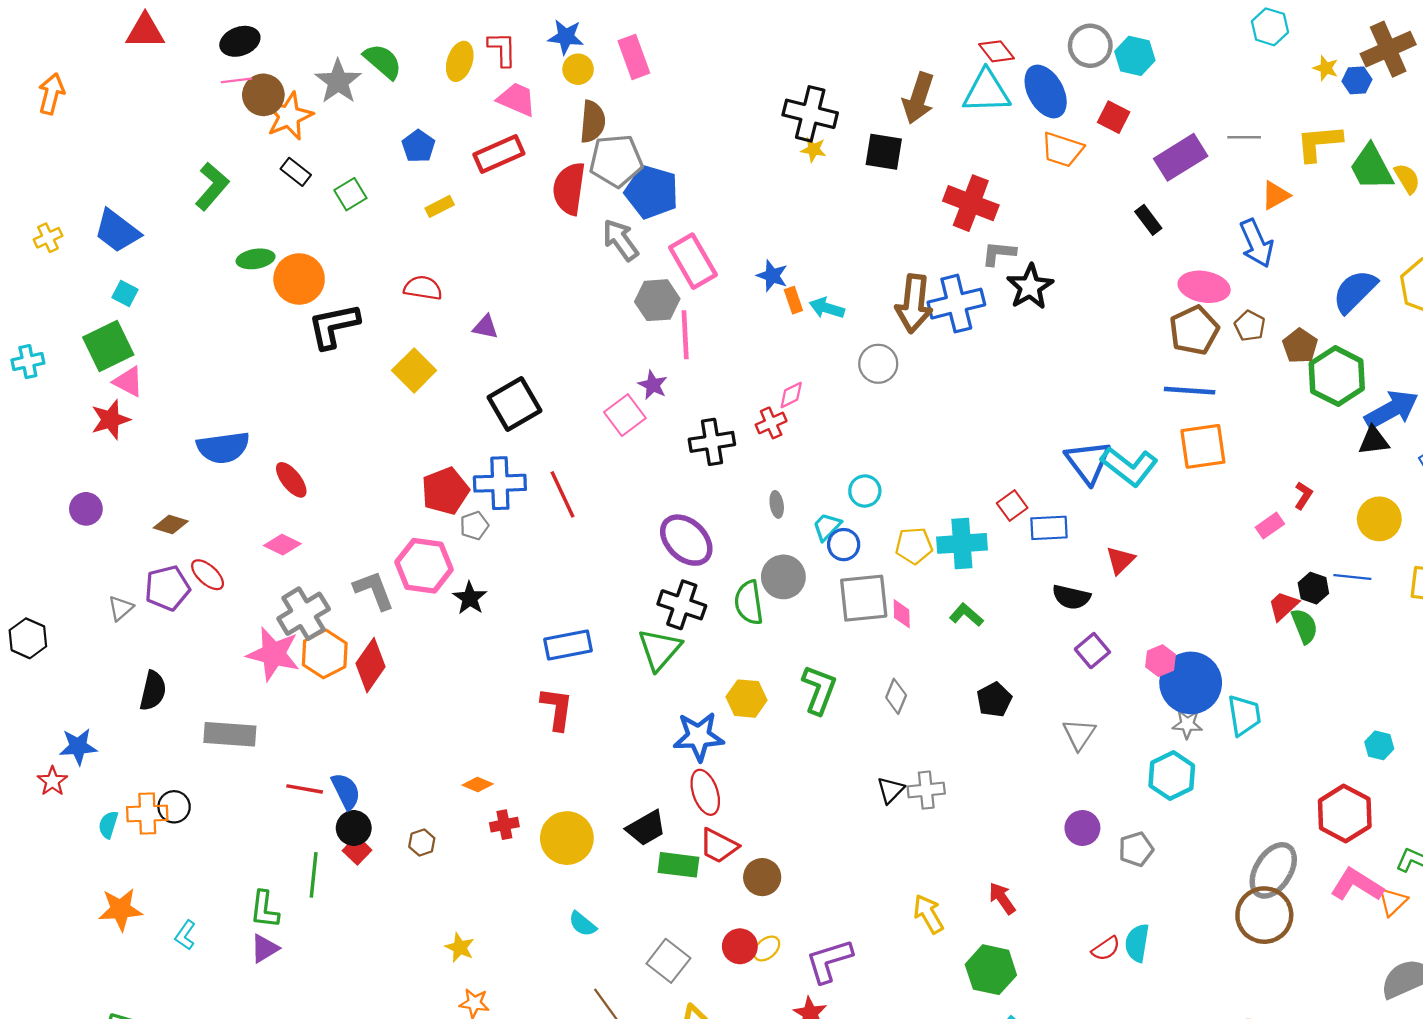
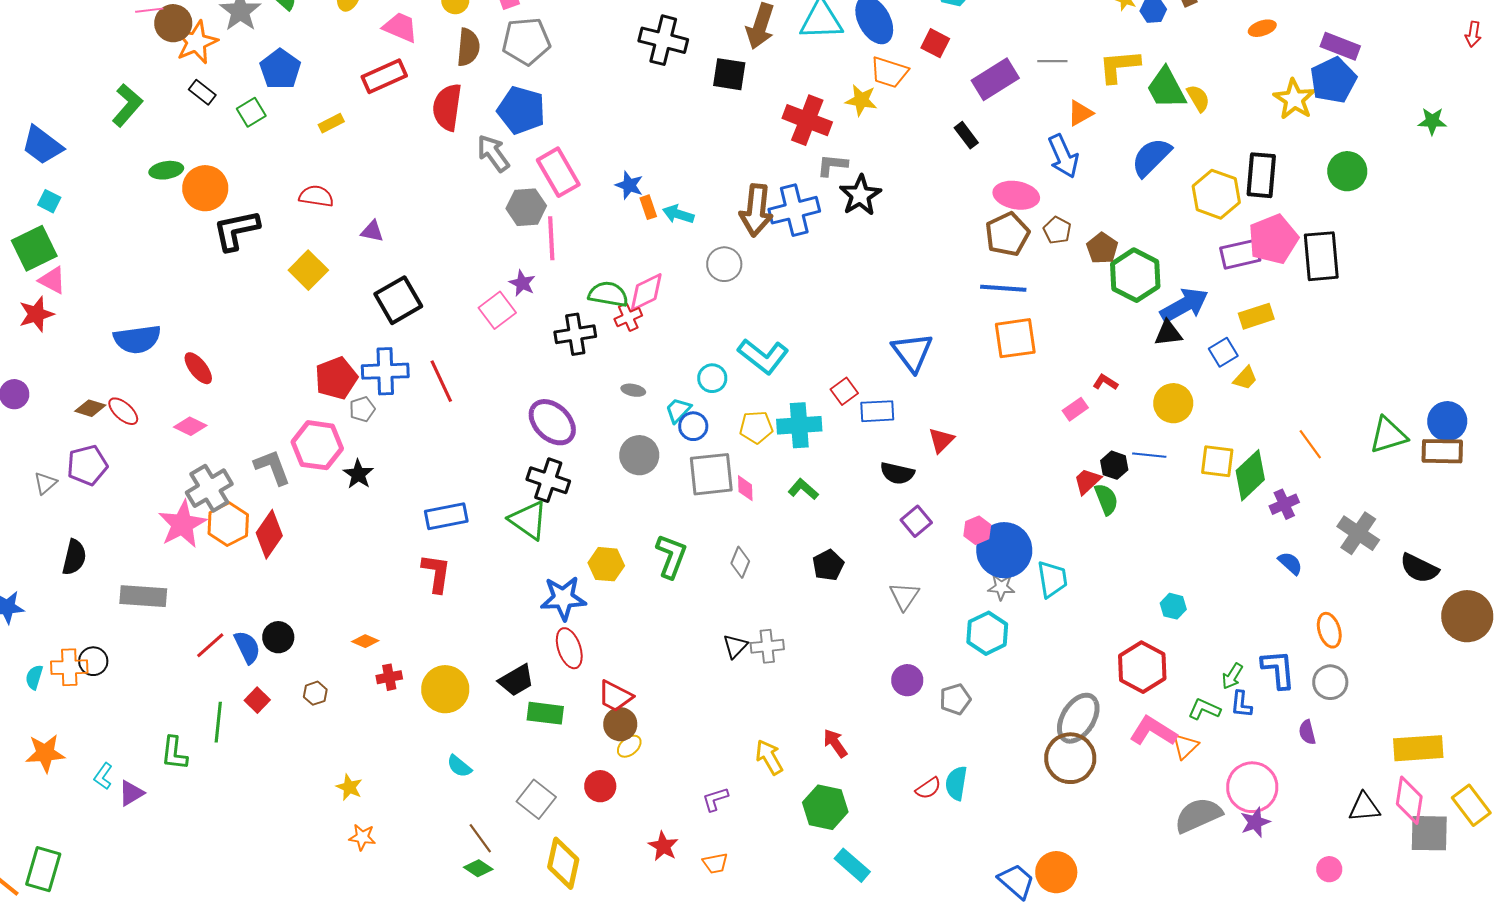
blue pentagon: (418, 146) -> (280, 69), moved, size x1.4
yellow star: (813, 150) -> (861, 100), moved, size x1.4
gray pentagon: (616, 161) -> (526, 41), moved
blue semicircle: (1355, 291) -> (1151, 157), moved
pink diamond: (791, 395) -> (646, 292), size x1.6
cyan L-shape: (1129, 466) -> (763, 356), moved
red L-shape: (1303, 495) -> (1105, 382), turned -90
gray ellipse: (777, 504) -> (633, 390), turned -70
red ellipse: (208, 575) -> (123, 411), moved
green semicircle: (749, 603) -> (608, 294), moved, turned 108
green triangle: (659, 649) -> (528, 520), turned -36
pink star: (273, 654) -> (182, 524), turned 30
red line: (305, 789) -> (210, 645), turned -52
black circle: (354, 828) -> (278, 637), moved
red trapezoid: (719, 846) -> (615, 696), moved
purple triangle: (264, 949) -> (131, 793), moved
yellow ellipse: (767, 949) -> (629, 746), moved
purple L-shape: (829, 961) -> (715, 799), moved, size x0.6

